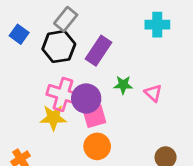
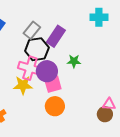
gray rectangle: (66, 19) -> (32, 30), moved
black hexagon: (59, 47) -> (37, 49), moved
pink triangle: (153, 93) -> (109, 104), moved, turned -40

